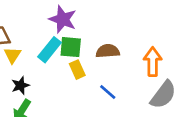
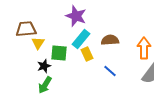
green square: (71, 47) -> (59, 53), moved
cyan rectangle: (49, 50) -> (81, 39), moved

